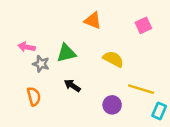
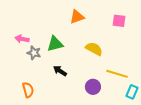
orange triangle: (93, 20) -> (77, 17), turned -42
pink square: (143, 25) -> (119, 21), turned 32
orange semicircle: (34, 96) -> (28, 90), moved

